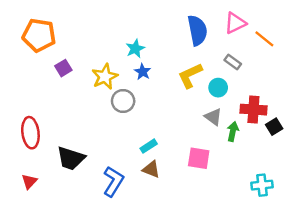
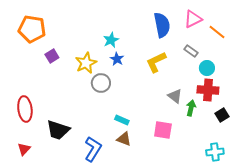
cyan circle: (218, 88) -> (207, 68), moved
black square: (274, 127) -> (222, 115), moved
cyan rectangle: (149, 146) -> (122, 120), turned 56

